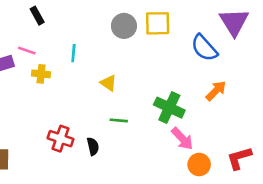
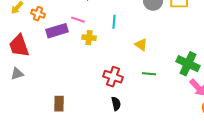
red cross: (60, 139) -> (113, 77), moved
black semicircle: (93, 146) -> (116, 104), moved

